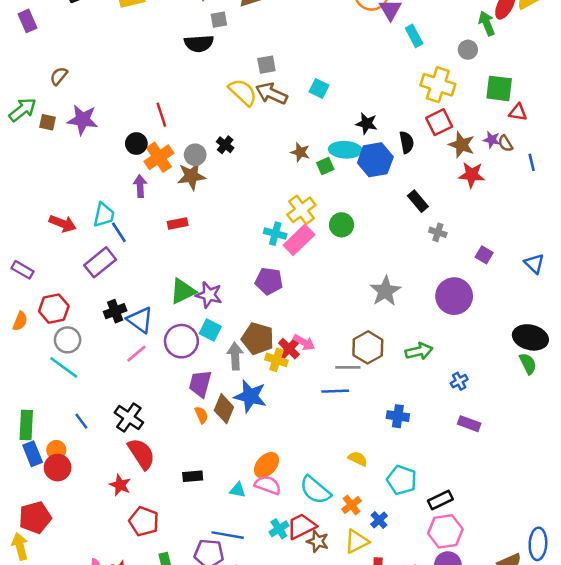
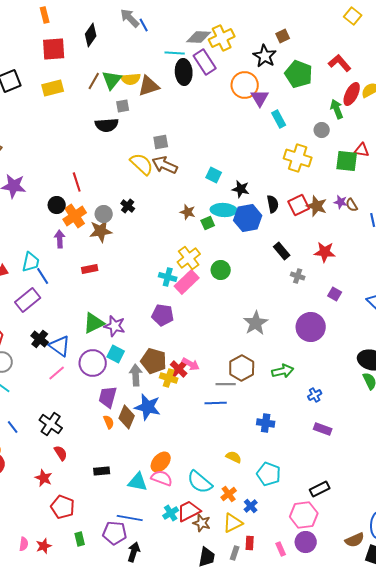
cyan square: (319, 88) -> (214, 175), moved
red triangle: (518, 112) -> (362, 150), moved
red square: (439, 122) -> (299, 205), moved
red star: (472, 175) -> (325, 252), moved
black cross: (115, 311) -> (40, 339), turned -30
red semicircle: (141, 454) -> (61, 453), size x0.6
cyan triangle: (238, 490) -> (138, 482), size x1.5
black rectangle: (440, 500) -> (320, 489), moved

